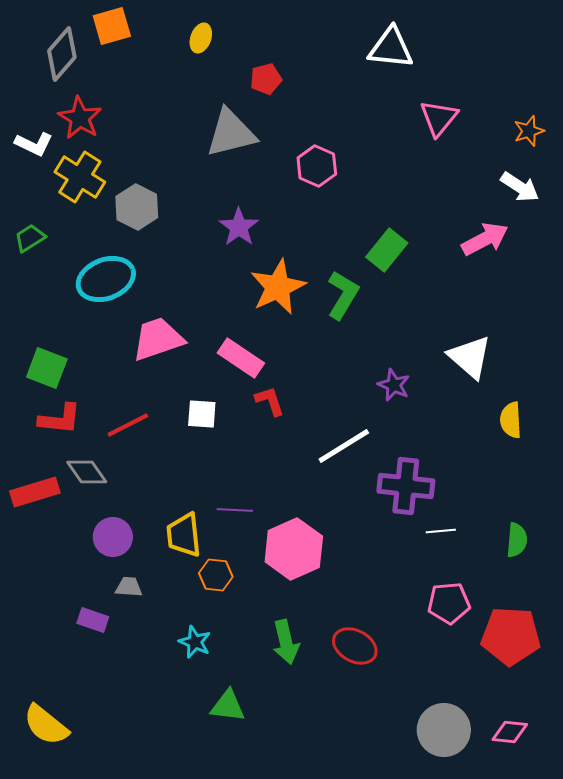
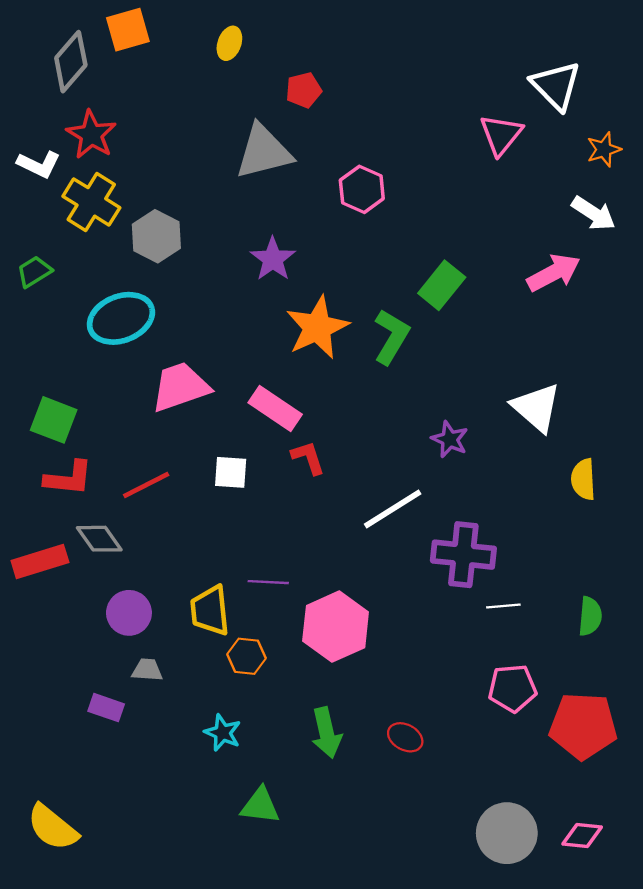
white triangle: (391, 48) -> (556, 86), moved, turned 39
red ellipse: (355, 646) -> (405, 737), size x0.7

